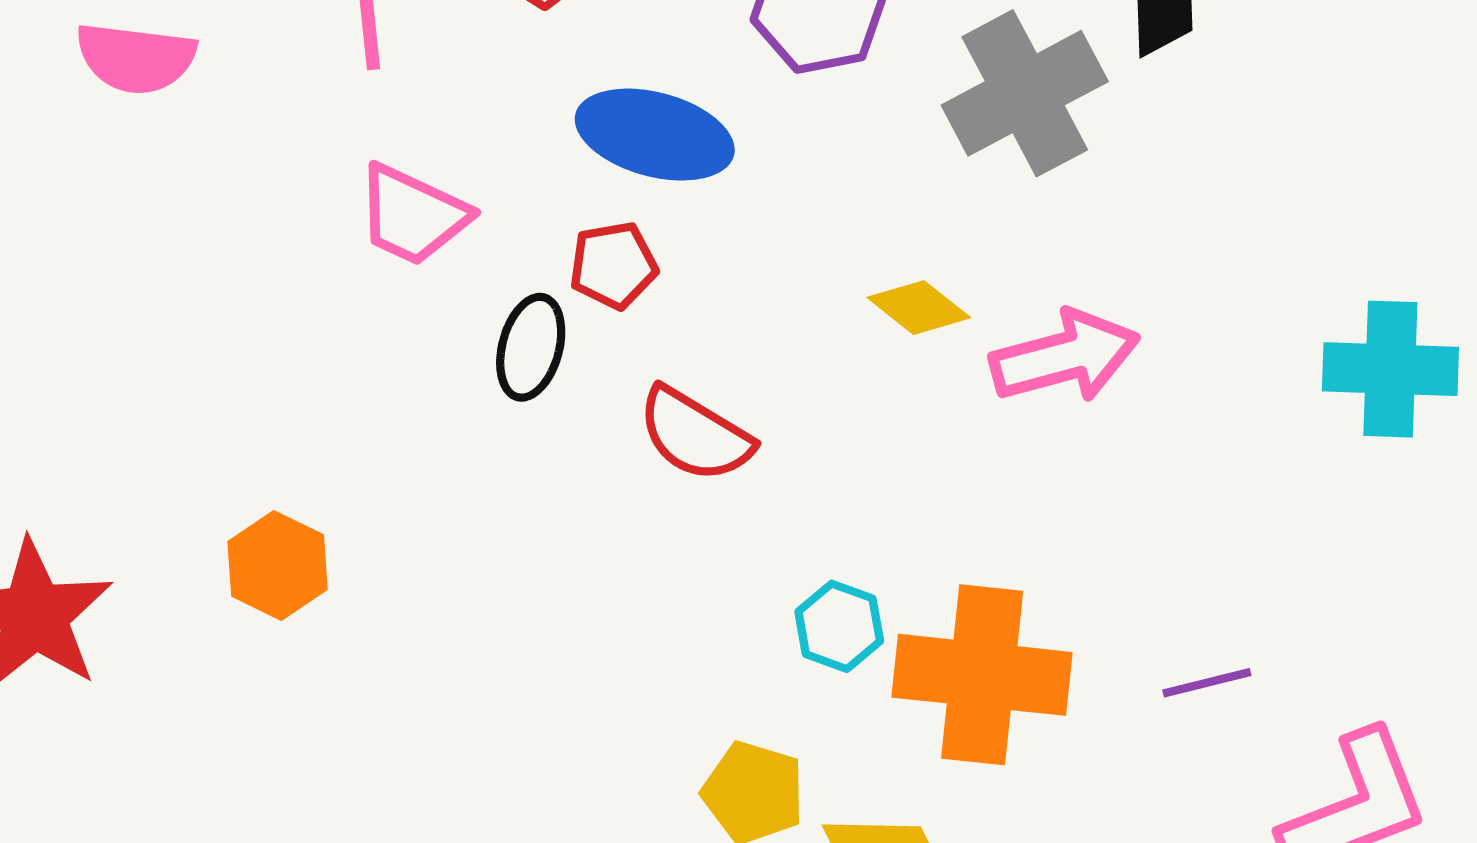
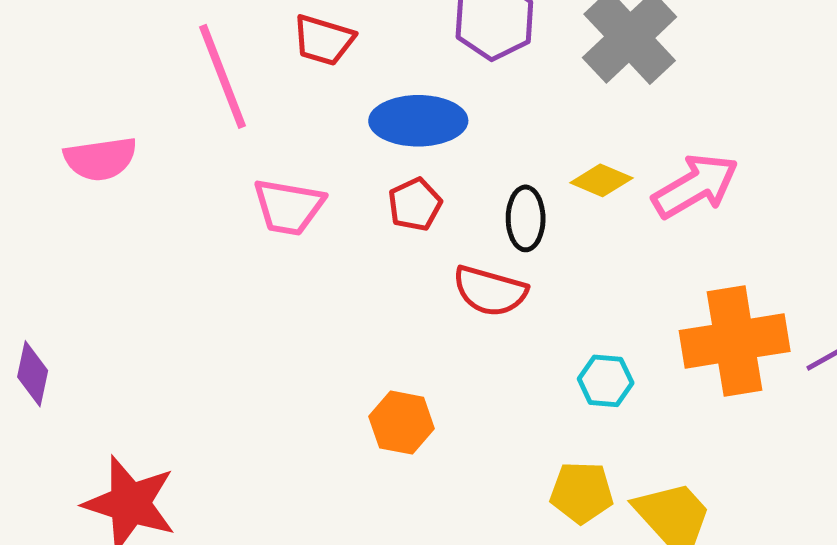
black ellipse: (531, 347) -> (526, 218), moved
orange hexagon: (278, 566) -> (402, 423), moved
orange cross: (982, 675) -> (735, 341), moved

